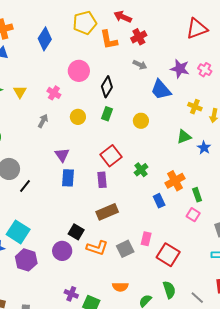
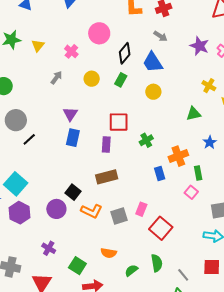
blue trapezoid: (161, 90) -> (153, 62), moved
blue star: (204, 148) -> (210, 142), moved
red square: (111, 156) -> (119, 122), turned 30
purple cross: (71, 294) -> (49, 248), moved

